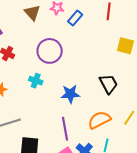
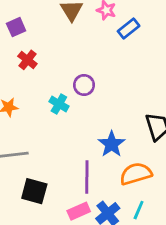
purple circle: (50, 51) -> (84, 85), moved, size x0.6
blue star: (70, 94) -> (112, 144), moved, turned 30

